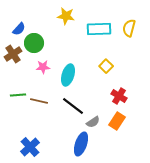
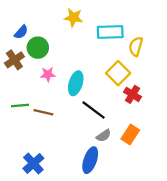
yellow semicircle: (129, 28) -> (136, 47), moved
yellow square: (106, 66) -> (118, 73), size x1.5
red cross: (119, 96) -> (133, 94), moved
black line: (73, 106) -> (94, 110), moved

